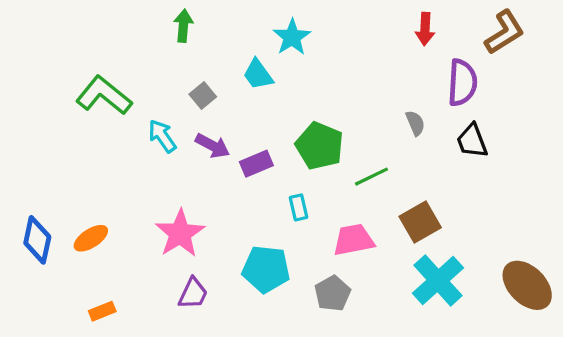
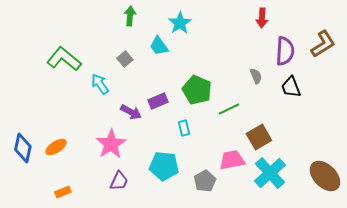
green arrow: (183, 26) -> (130, 16), moved
brown L-shape: (504, 32) -> (323, 44), moved
purple arrow: (212, 146) -> (131, 112), moved
pink trapezoid: (354, 240) -> (232, 160), moved

